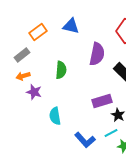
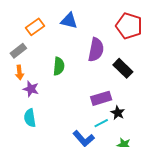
orange arrow: (23, 76) -> (19, 72), turned -80
cyan semicircle: (55, 116) -> (30, 118), moved
cyan line: (111, 133) -> (101, 123), moved

